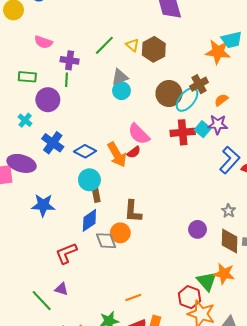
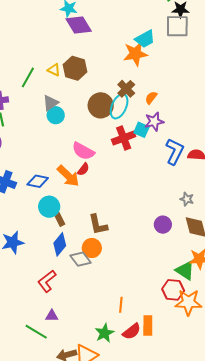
orange line: (133, 298) -> (121, 305), turned -49

